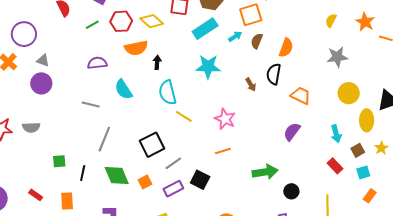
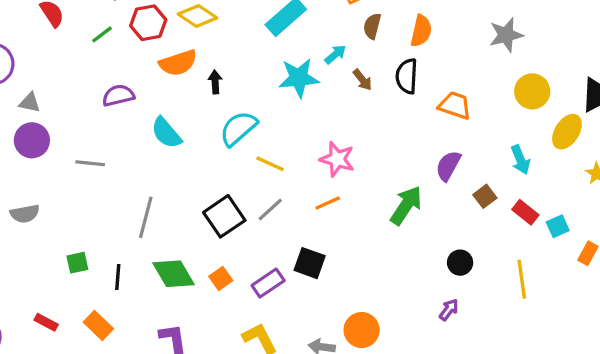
cyan arrow: (235, 36) -> (335, 54), moved
brown arrow: (251, 85) -> (362, 80), moved
cyan semicircle: (167, 92) -> (238, 128), turned 70
gray line: (91, 104) -> (90, 163), moved
yellow ellipse: (367, 120) -> (567, 132), turned 40
brown square: (358, 150) -> (485, 196), moved
orange line: (223, 151) -> (328, 203), moved
gray line: (173, 163) -> (270, 210), moved
green arrow: (265, 172) -> (406, 205), moved, turned -40
cyan square: (363, 172) -> (558, 226), moved
orange rectangle: (67, 201) -> (98, 325), turned -36

